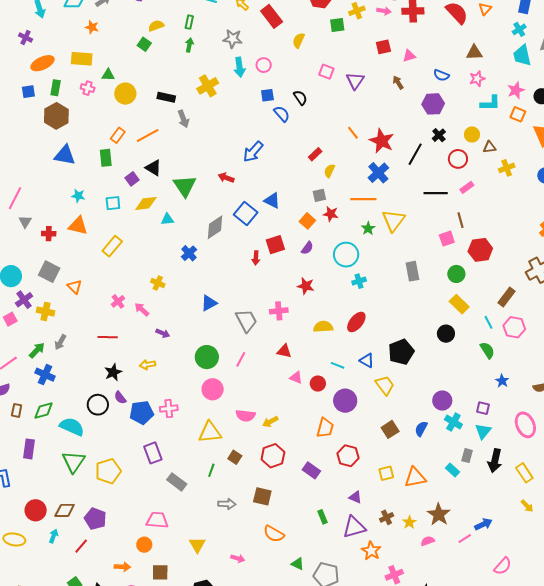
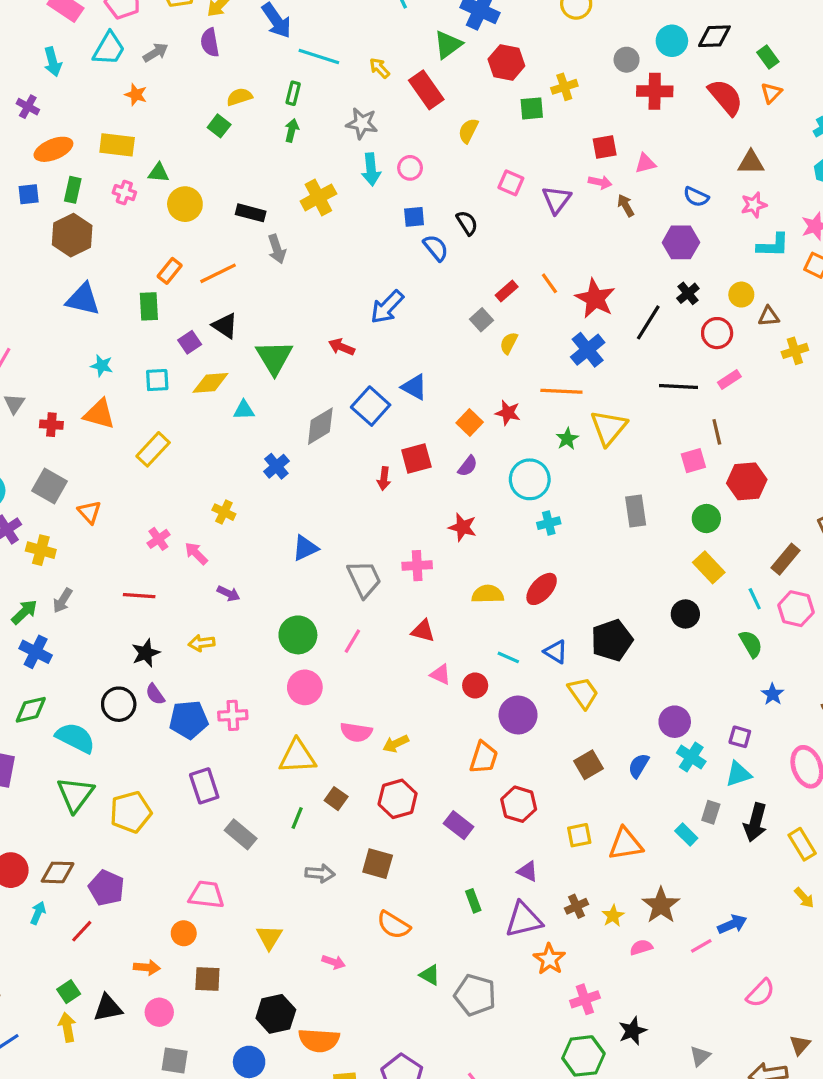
pink arrow: (384, 11) -> (600, 182), moved
red rectangle: (315, 154) -> (507, 291), moved
gray square: (319, 195) -> (482, 320), moved, turned -32
cyan triangle: (483, 431) -> (738, 774), turned 30

